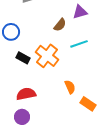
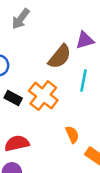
brown semicircle: (60, 25) -> (60, 57), size x1.5
cyan line: (79, 44) -> (84, 80), turned -60

